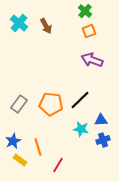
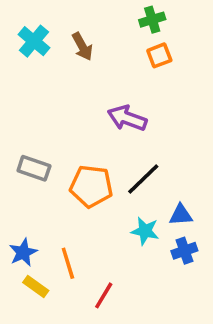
green cross: (85, 11) -> (152, 20), turned 32
purple arrow: (92, 60) -> (127, 118), moved
gray rectangle: (19, 104) -> (34, 168), moved, turned 72

